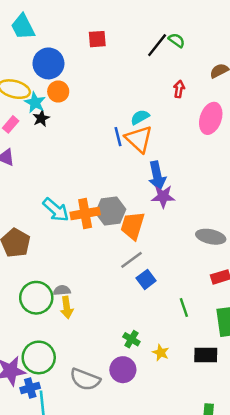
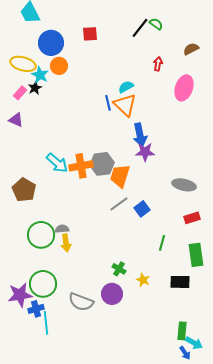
red square: (97, 39) -> (90, 34), moved
black star: (41, 118) -> (35, 88), moved
blue square: (146, 279) -> (142, 209), moved
green line: (184, 307) -> (162, 243), turned 35

